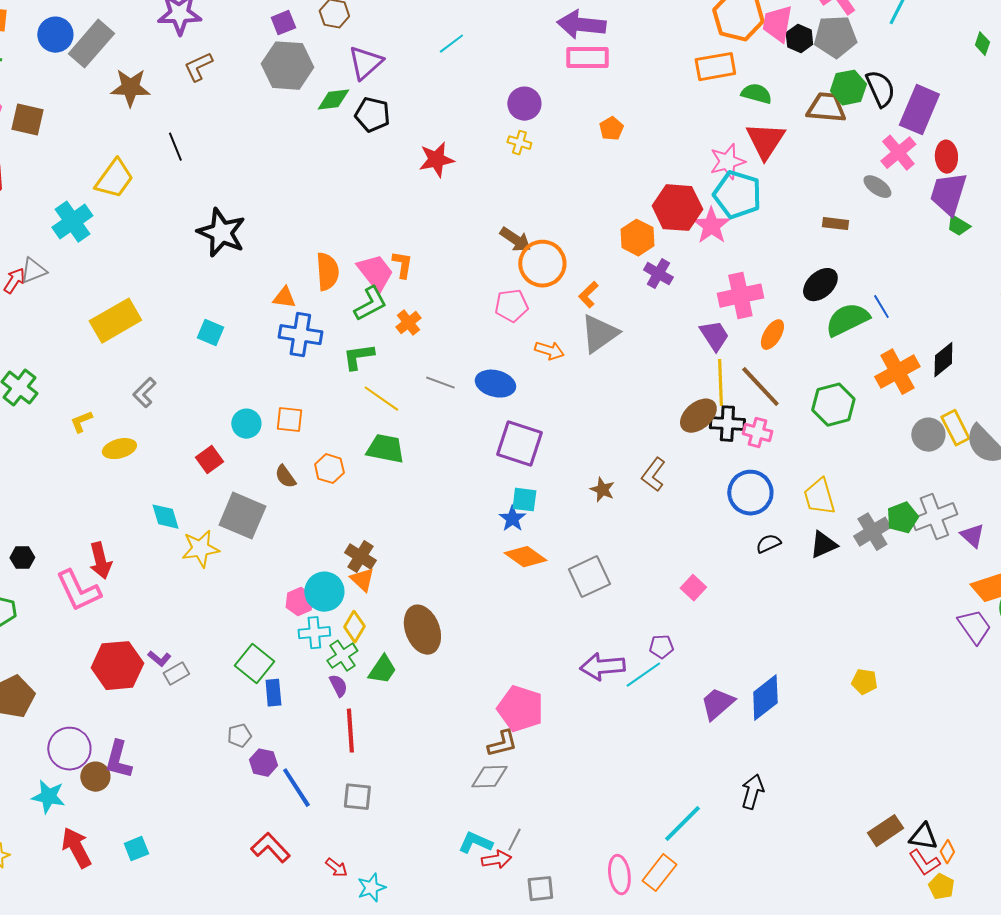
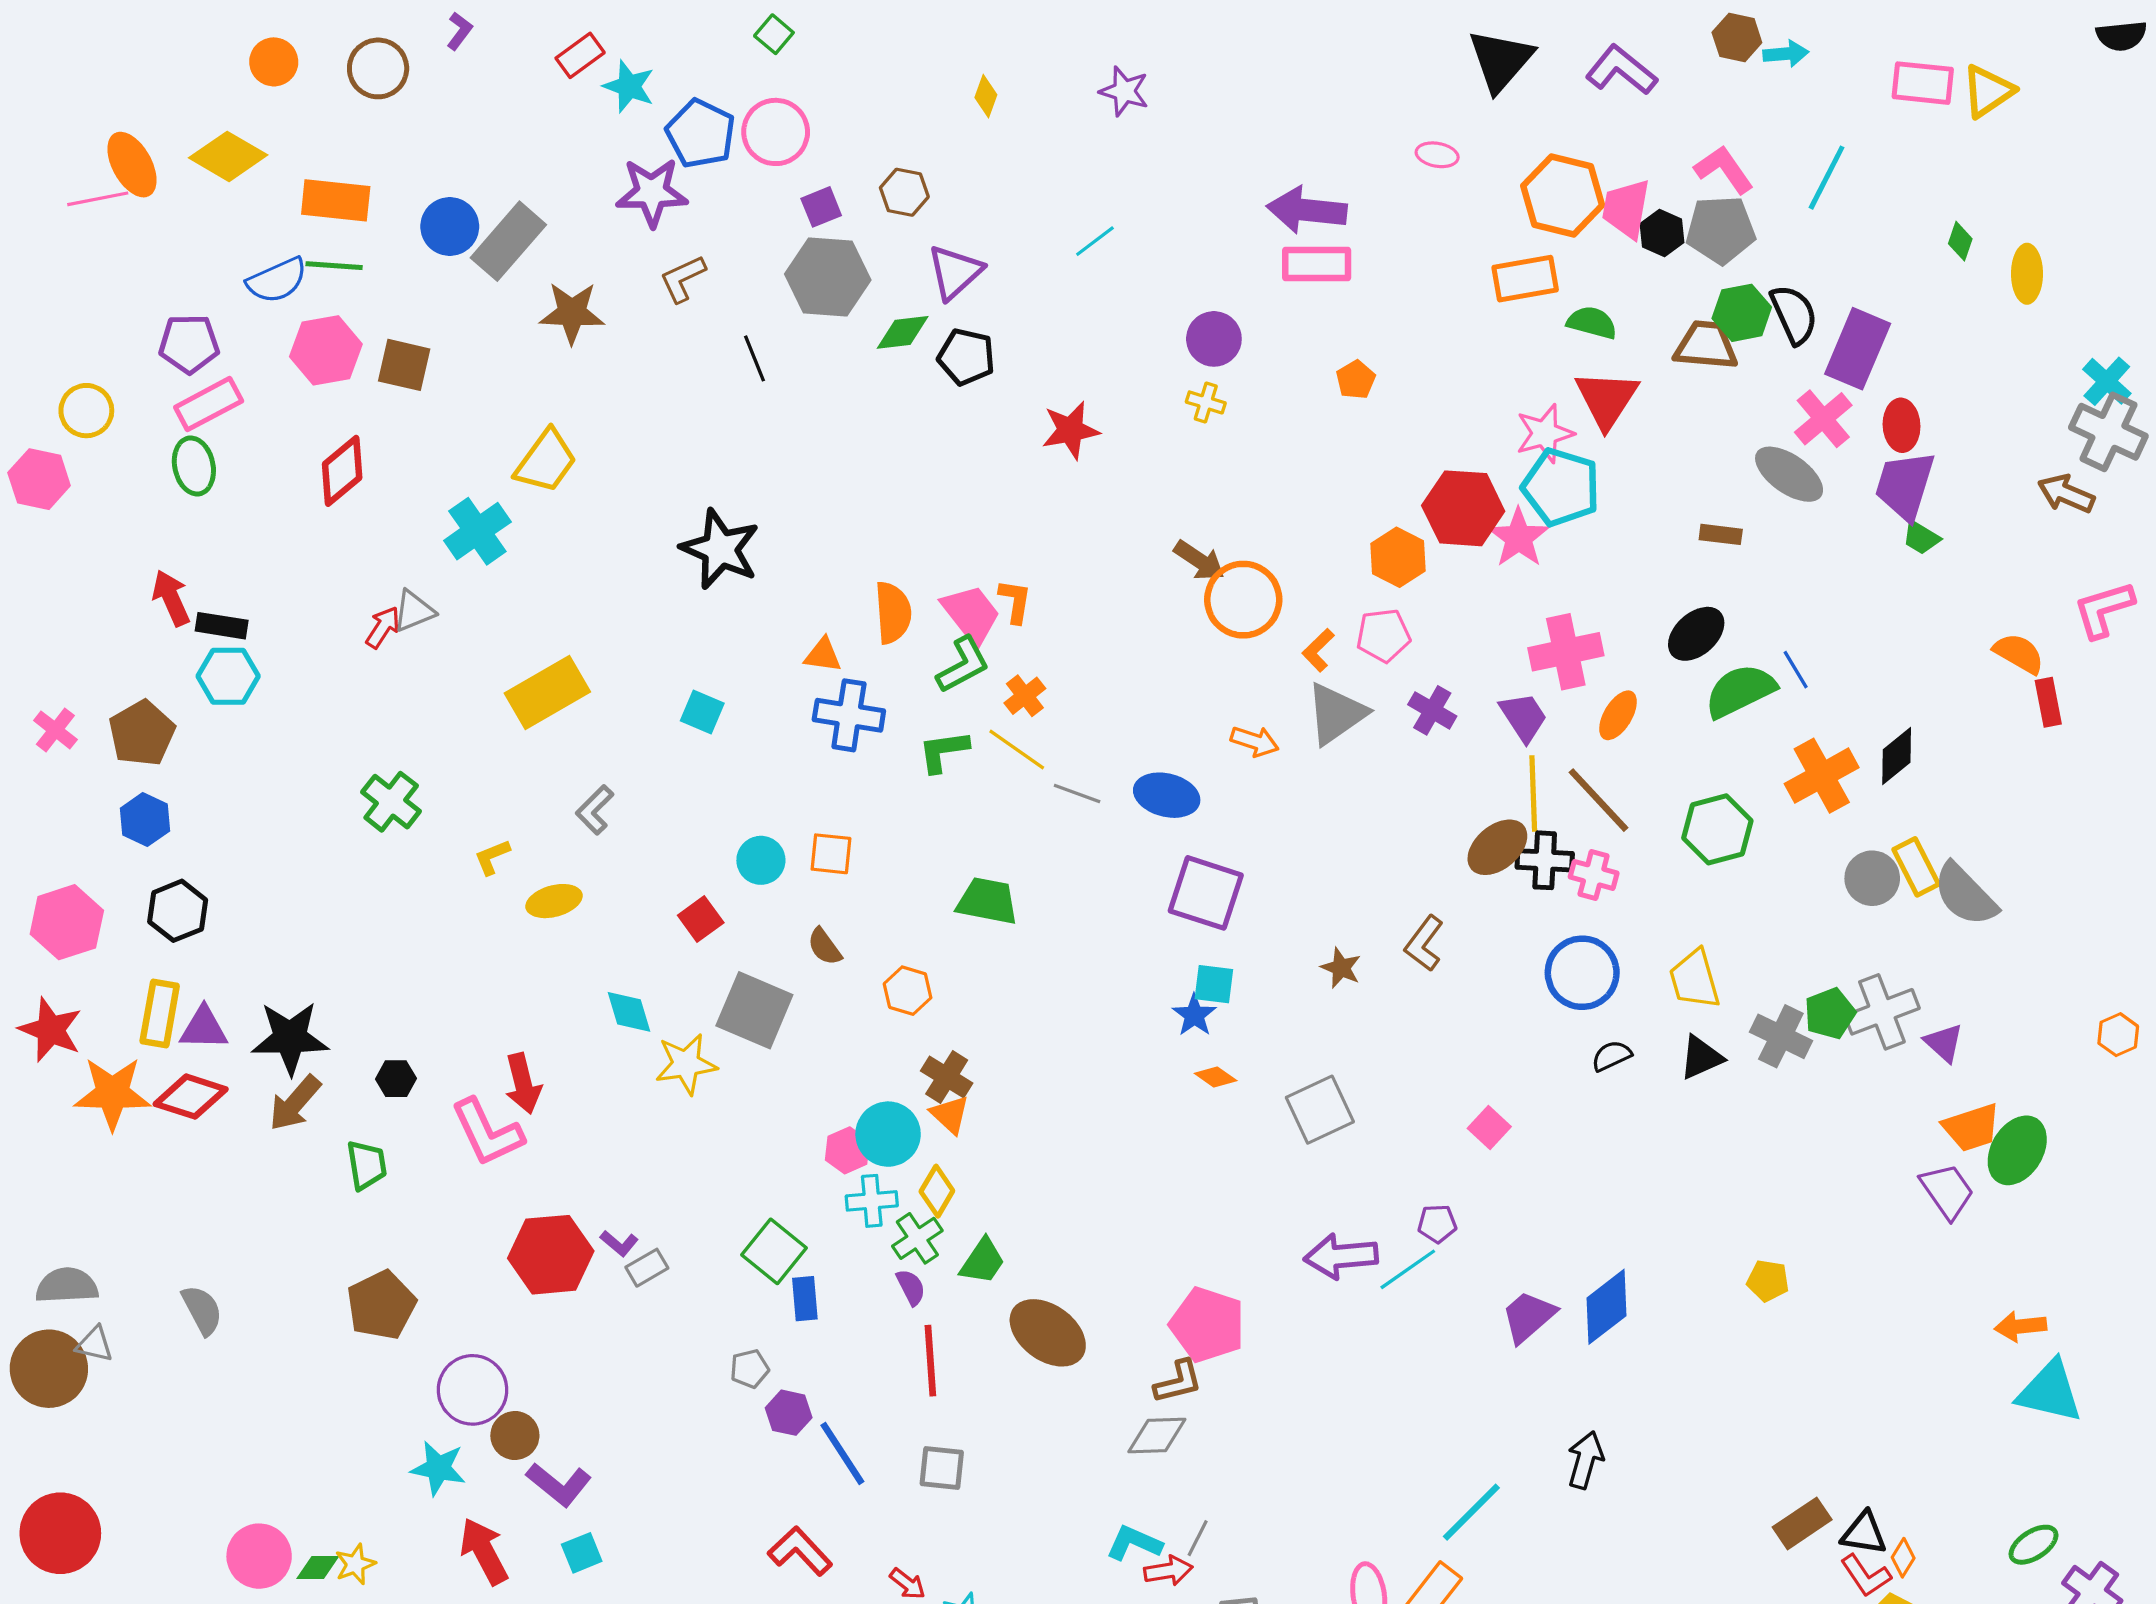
black line: (175, 147) -> (754, 358), moved
gray ellipse: (877, 187) -> (1789, 474), size x1.5
purple cross: (658, 274) -> (1432, 710), moved
pink pentagon: (511, 306) -> (1383, 635), moved
yellow line: (381, 399) -> (1017, 750), moved
orange hexagon: (329, 469) -> (908, 991), moved
gray cross: (872, 532) -> (1781, 1036), turned -33
orange diamond: (525, 557) -> (1216, 1077), size x0.6
brown ellipse: (422, 630) -> (1048, 1333), moved, turned -33
purple L-shape: (118, 760) -> (559, 1484), moved, turned -66

